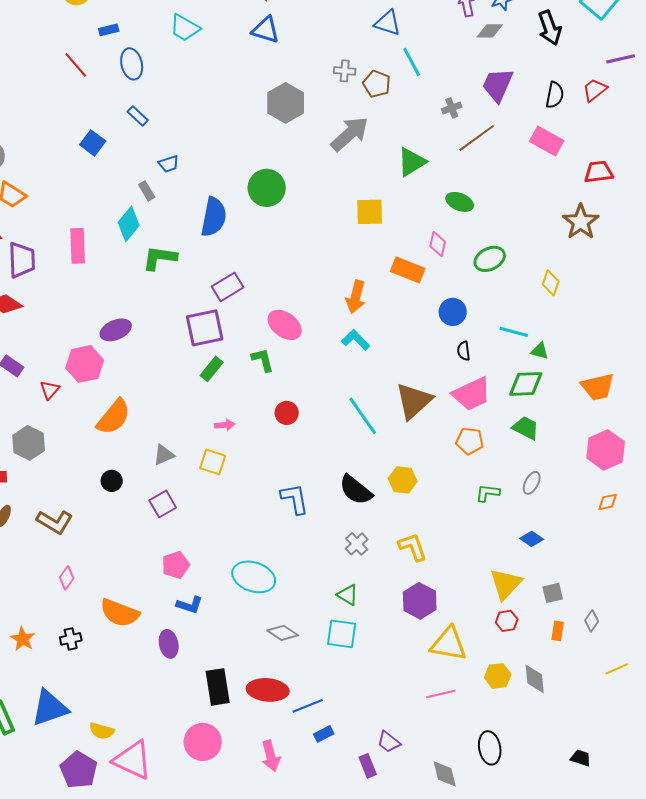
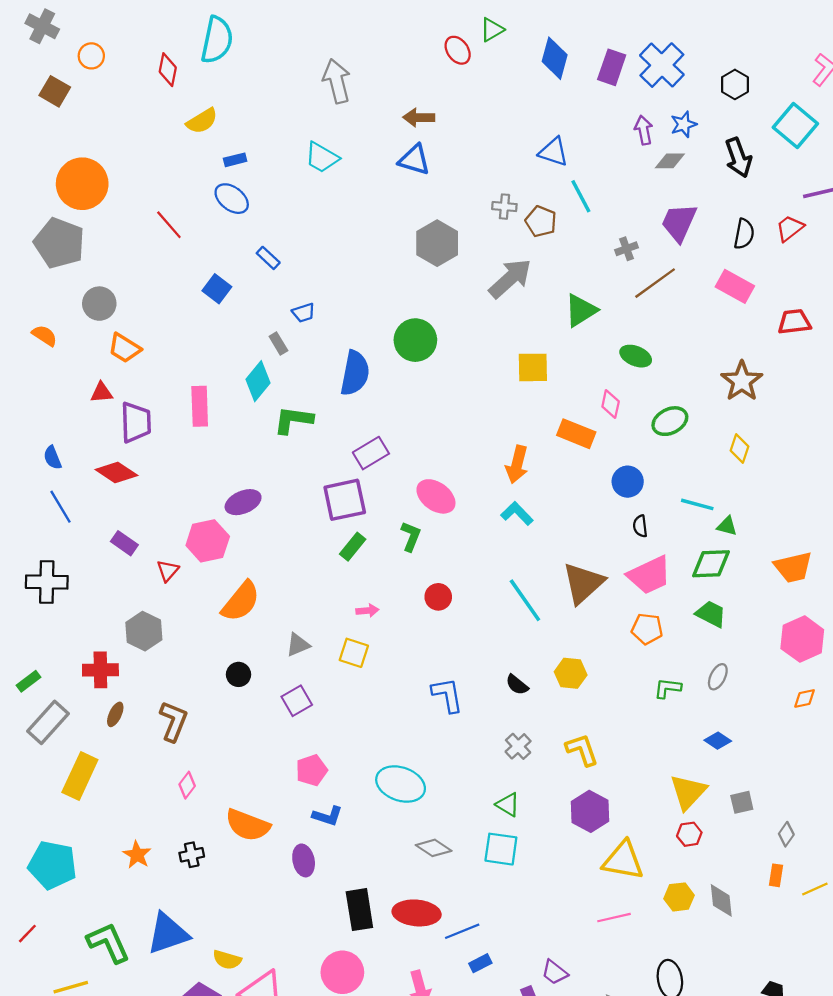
blue ellipse: (132, 64) -> (232, 199), moved, turned -40
red line: (76, 65) -> (169, 225), moved
brown star: (581, 222) -> (742, 381), moved
green L-shape: (263, 360) -> (411, 536), turned 36
black semicircle: (356, 490) -> (517, 685), size x0.6
brown L-shape: (55, 522) -> (173, 721), turned -99
orange rectangle: (558, 631) -> (776, 875), moved

